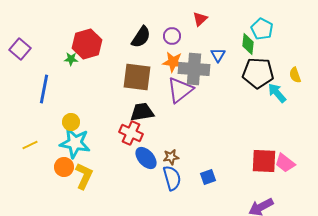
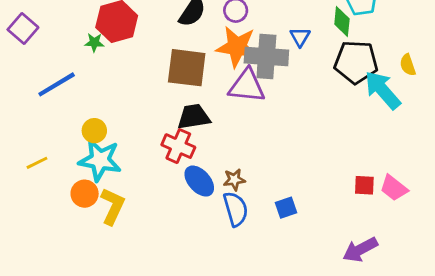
orange star: (173, 62) -> (237, 47), size x1.4
blue line: (44, 89) -> (57, 84), turned 48
purple triangle: (180, 90) -> (247, 86), turned 44
cyan arrow: (277, 93) -> (383, 90), size x1.4
red square: (264, 161) -> (364, 185), size x0.6

